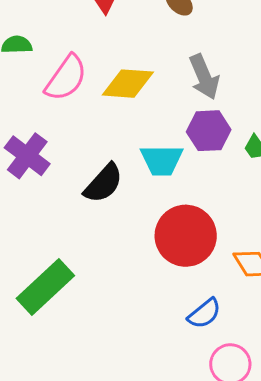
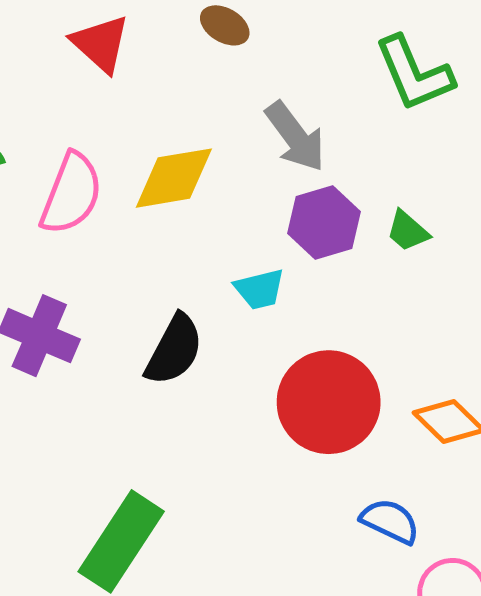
cyan trapezoid: (162, 160) -> (260, 289), size x0.7
blue semicircle: (204, 314) -> (390, 521), turned -102

